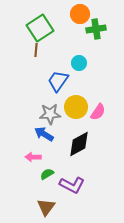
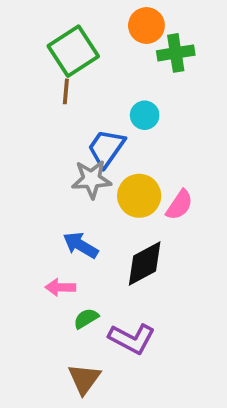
gray star: (50, 114) -> (92, 179), moved

